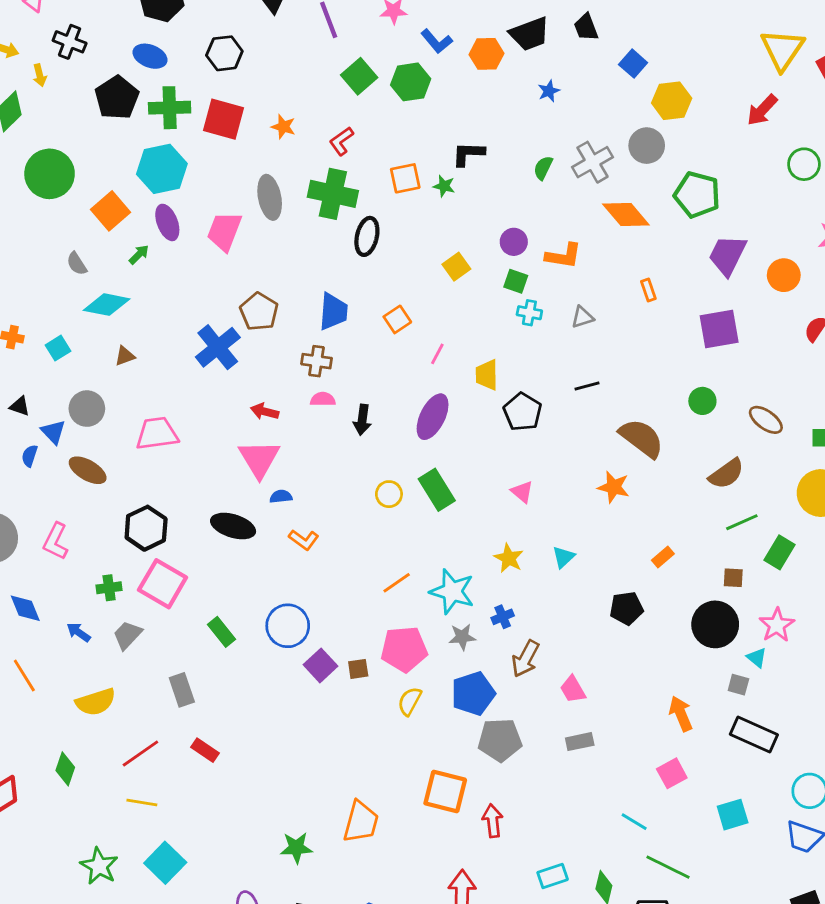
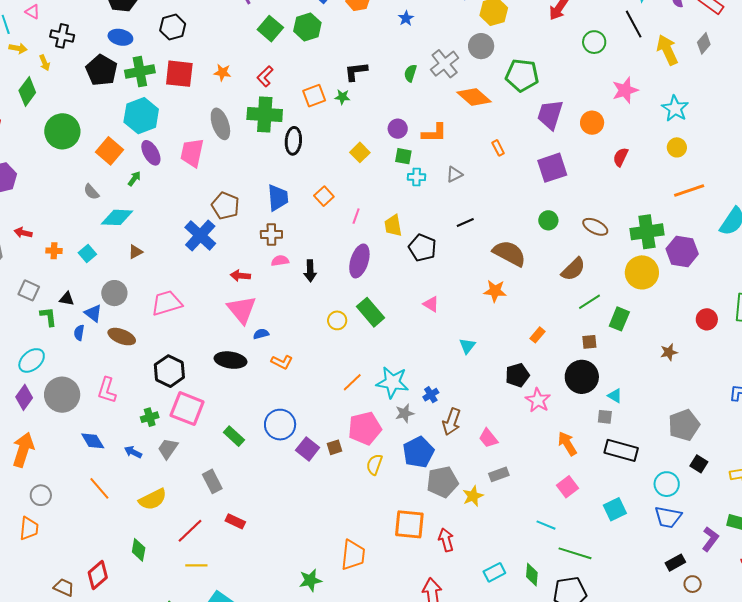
yellow star: (509, 558) -> (473, 496), moved, turned 30
pink star: (777, 625) -> (538, 400), moved

